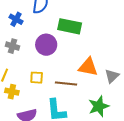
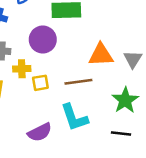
yellow cross: (12, 92) -> (22, 69), moved

